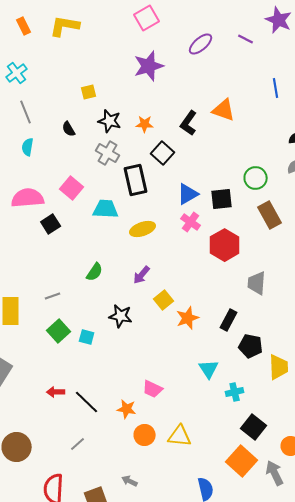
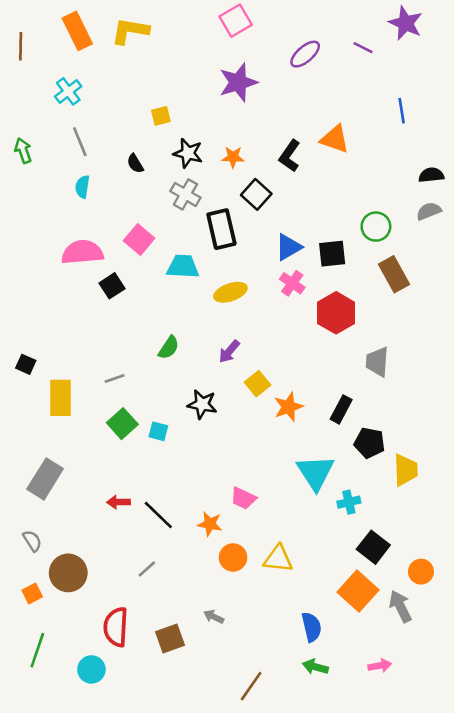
orange rectangle: (24, 26) -> (77, 31), size x1.6
cyan triangle: (209, 369) -> (315, 472), size x1.5

